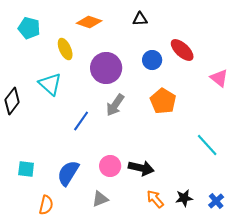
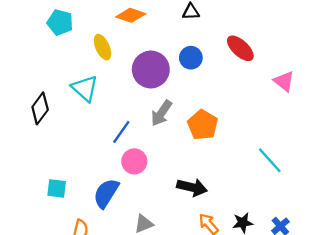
blue circle: (152, 60) -> (191, 58), moved
orange pentagon: (163, 101) -> (203, 125), moved
pink circle: (110, 166) -> (134, 161), moved

